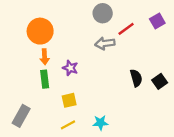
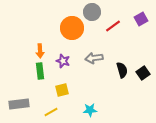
orange circle: (40, 31) -> (72, 28), moved
gray arrow: (105, 43) -> (94, 58), moved
gray rectangle: (21, 116) -> (19, 104), turned 54
yellow line: (68, 125) -> (51, 112), moved

